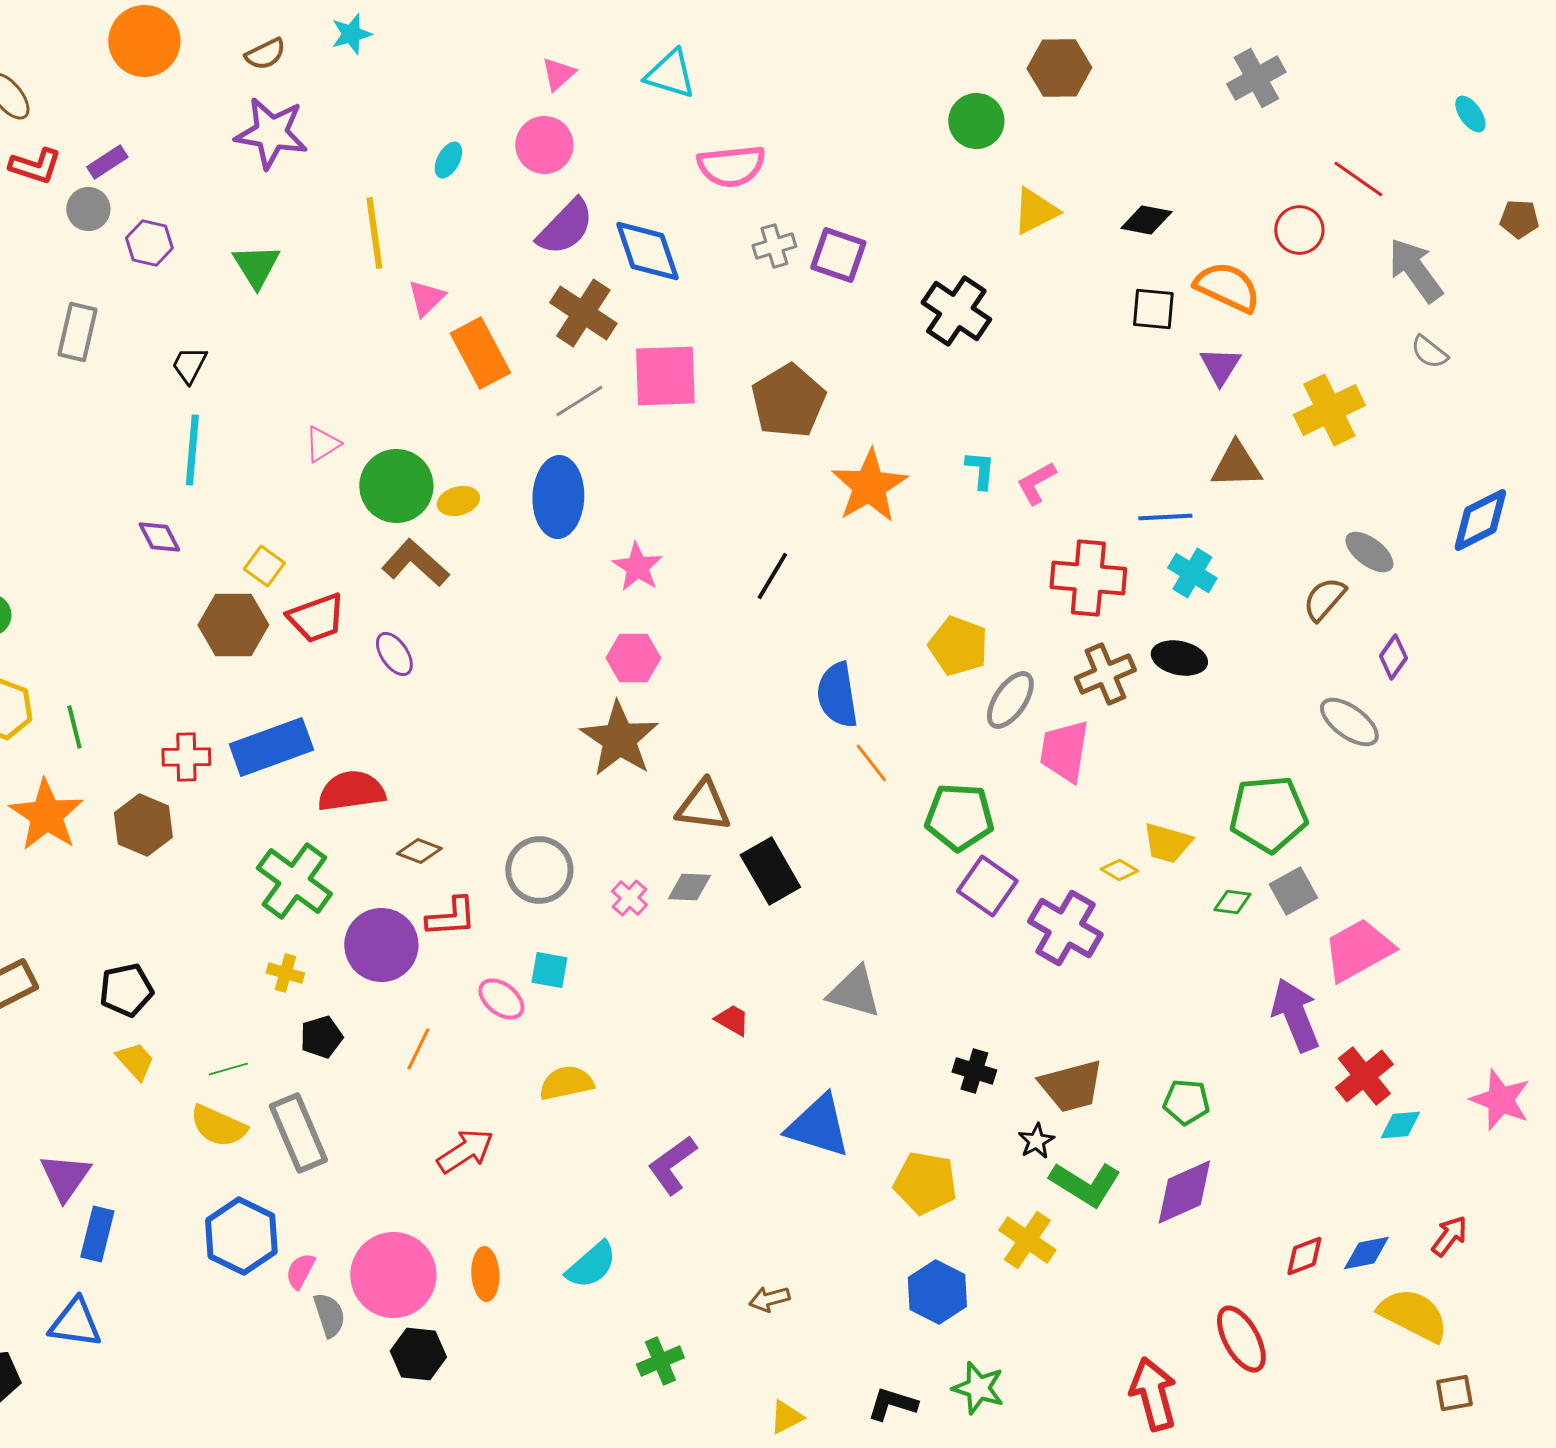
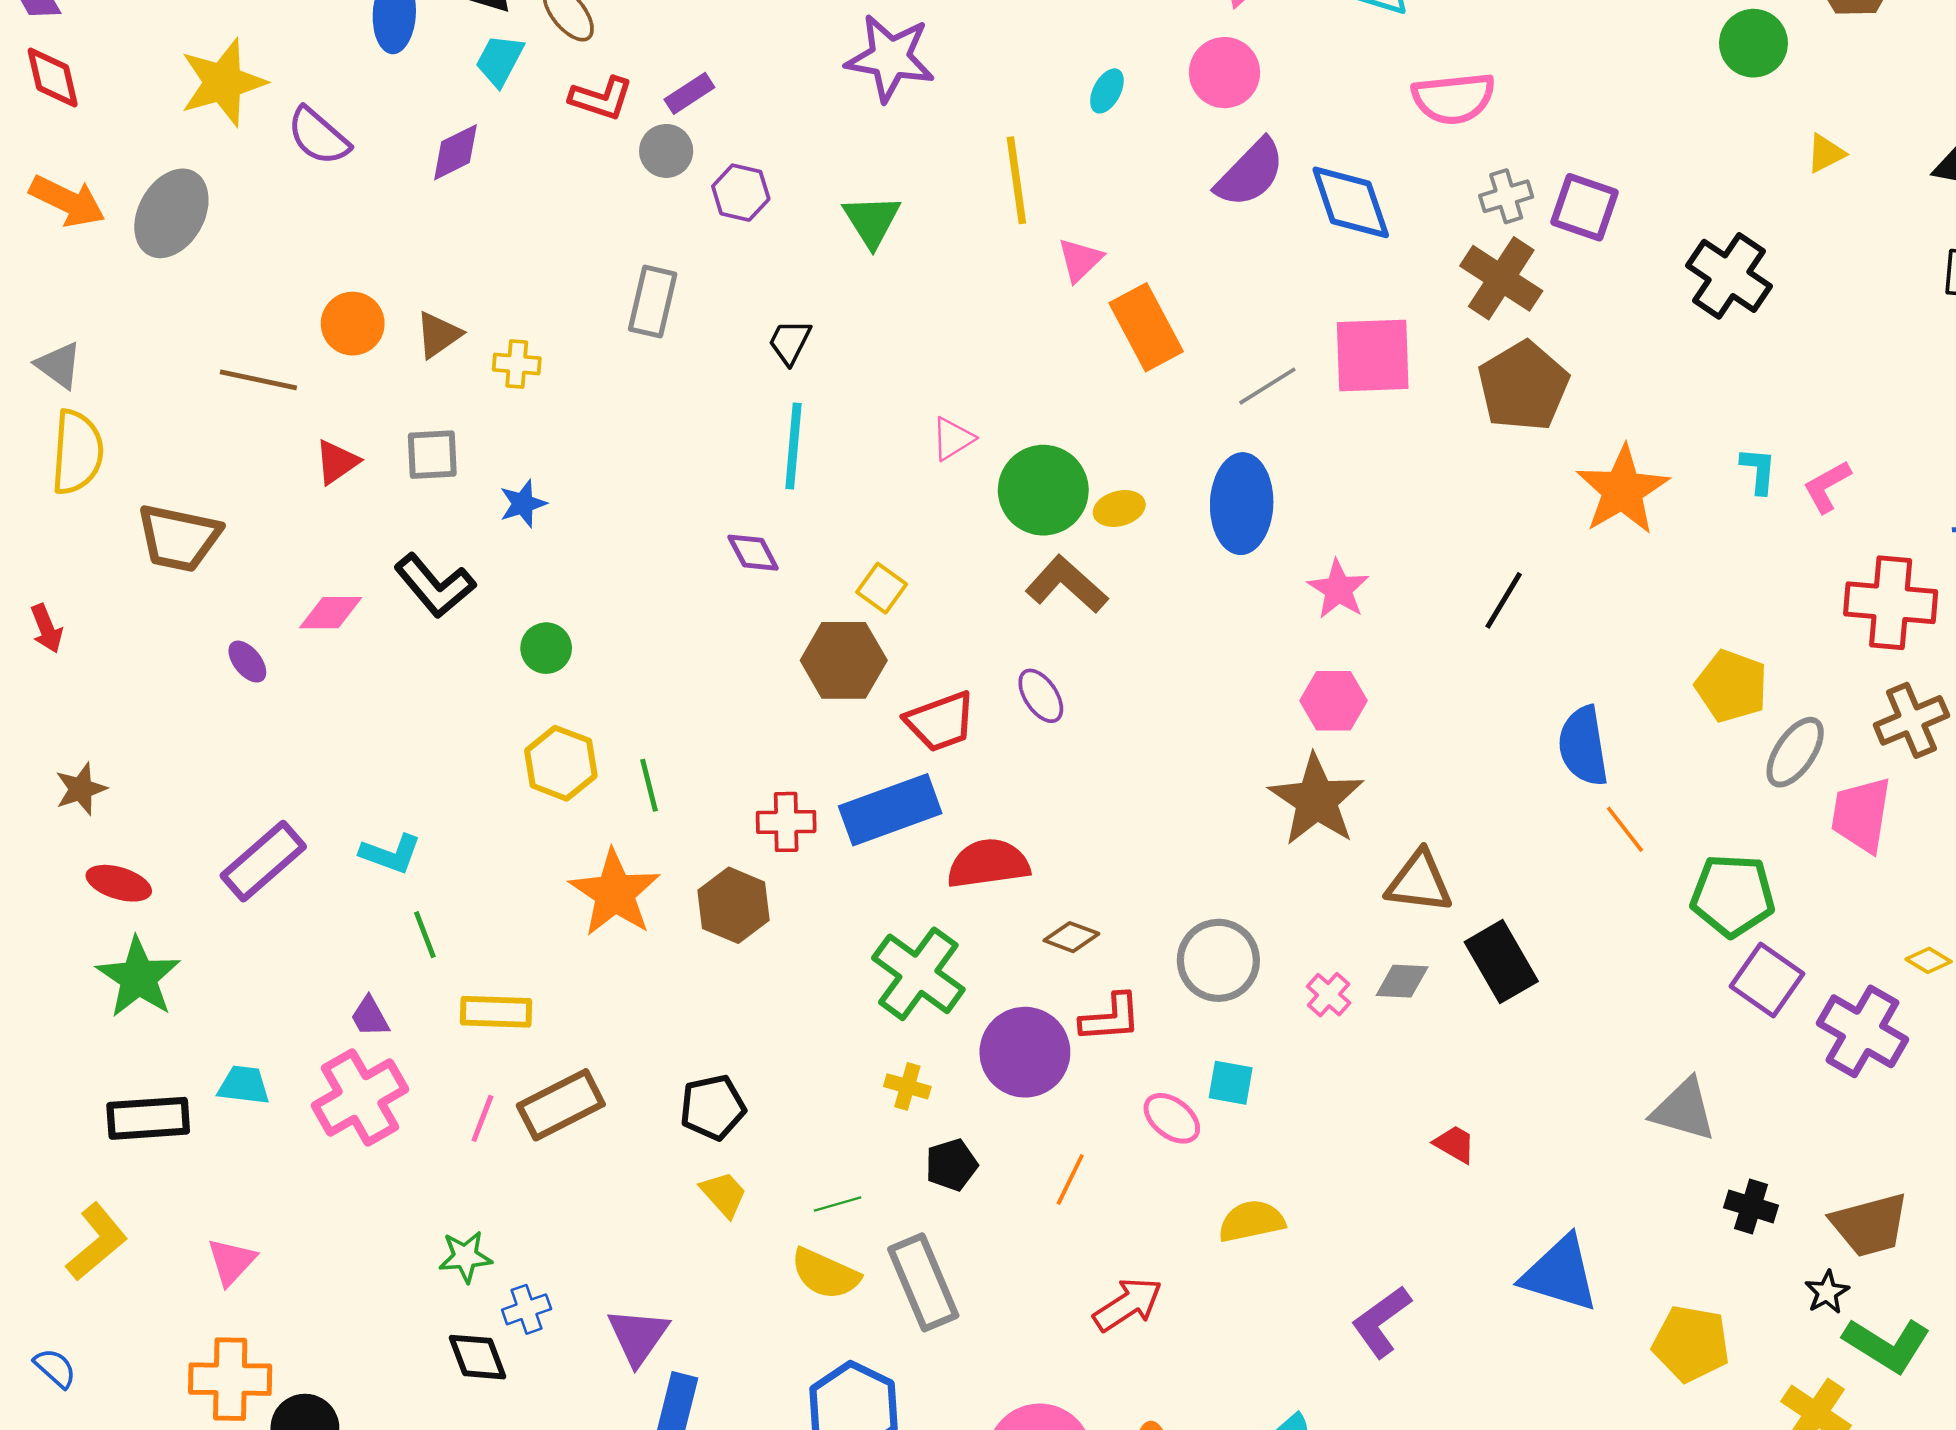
yellow triangle: (1035, 211) -> (1826, 153), size x0.7
brown cross: (583, 313) -> (1501, 278), moved
red trapezoid: (316, 618) -> (940, 722), moved
gray triangle: (854, 992) -> (1684, 1110), moved

